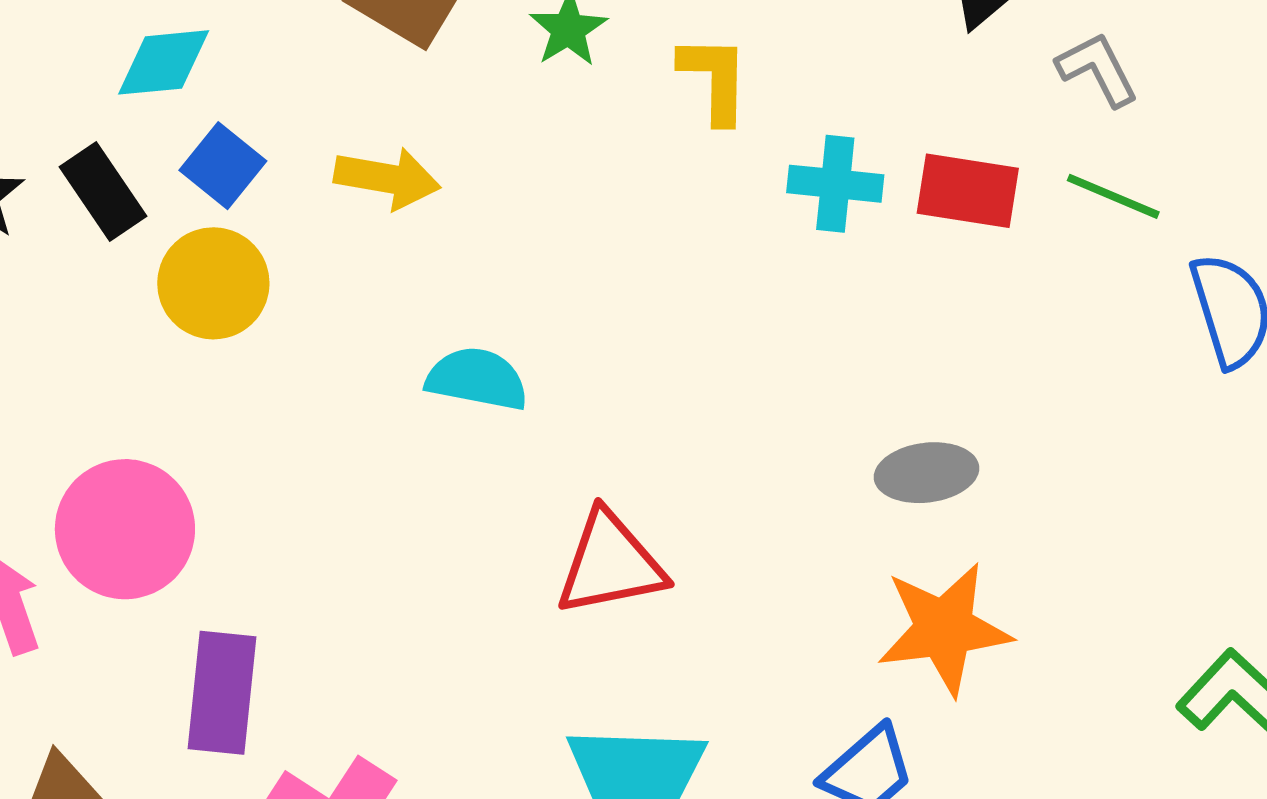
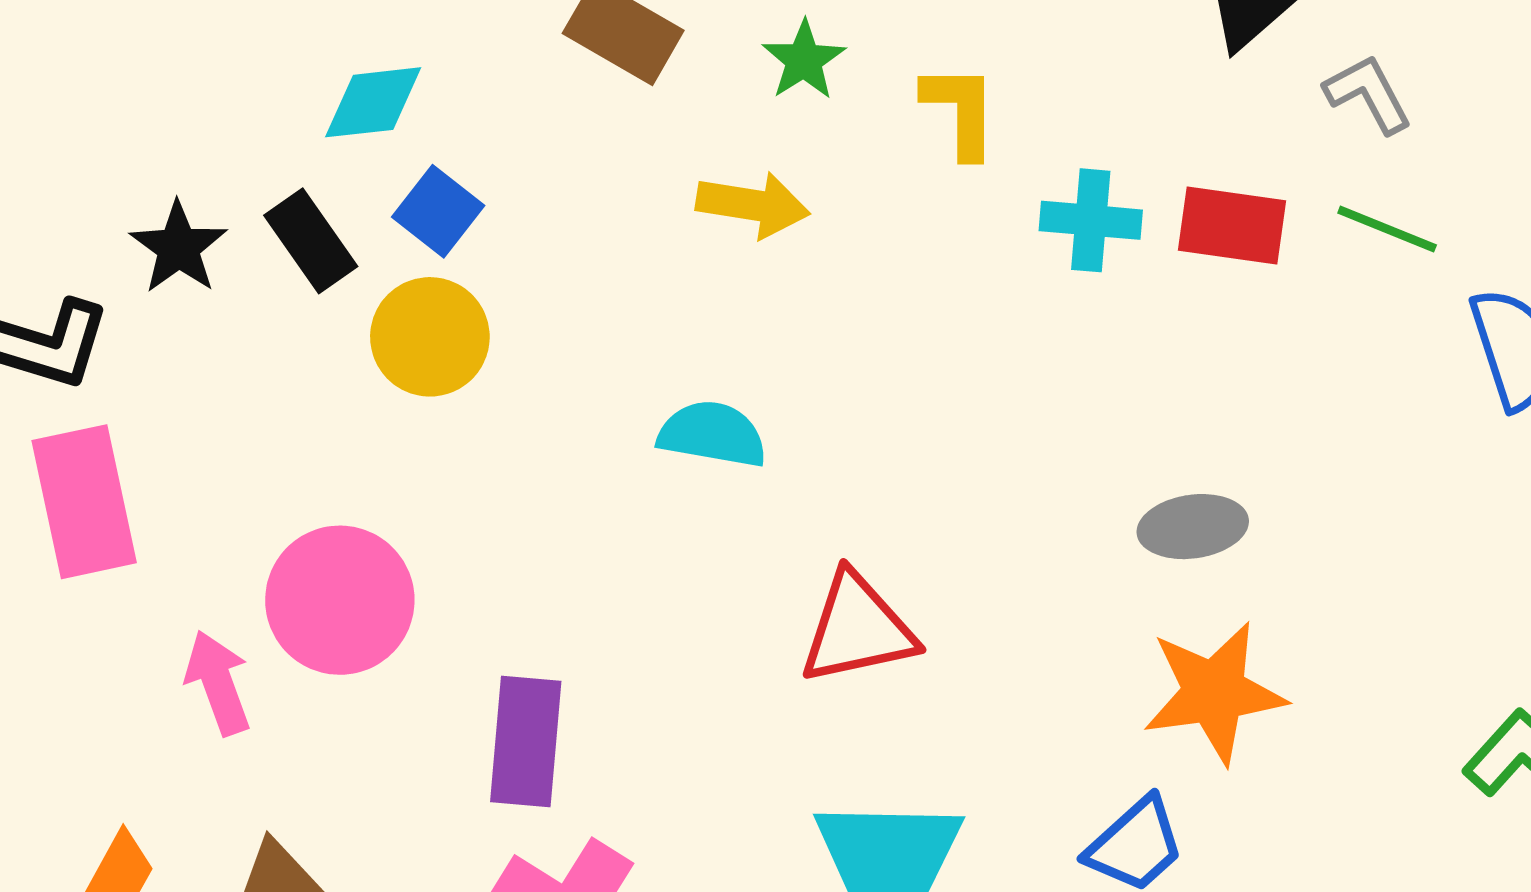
yellow arrow: (387, 178) -> (753, 205), moved
purple rectangle: (222, 693) -> (526, 742), moved

